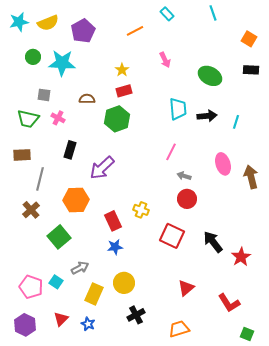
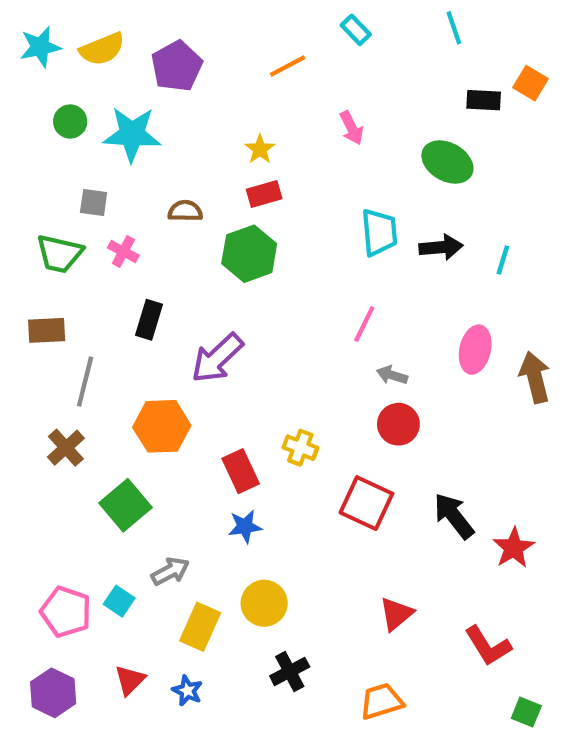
black rectangle: (251, 70) -> (484, 100), moved
pink ellipse: (223, 164) -> (475, 350), turned 30

